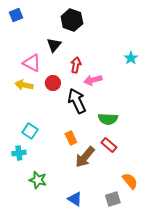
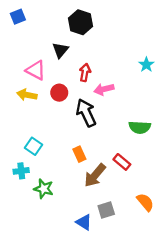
green semicircle: (108, 119) -> (140, 127), moved
green star: (38, 180) -> (44, 189), moved
gray square: (113, 199) -> (106, 210), moved

